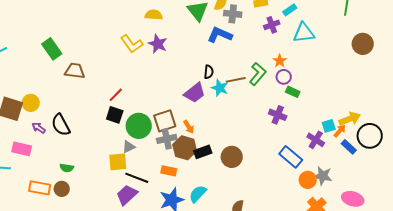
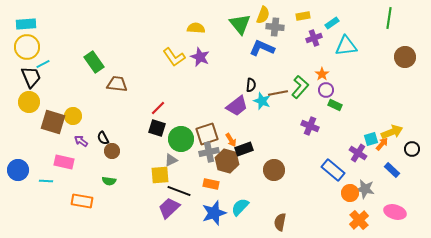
purple cross: (278, 115) -> (310, 126), moved
black semicircle: (61, 125) -> (103, 138), size x0.6
black circle: (370, 136) -> (412, 149), size x0.6
blue rectangle: (349, 147) -> (392, 170), moved
black rectangle: (203, 152) -> (244, 149), moved
brown circle: (62, 189) -> (112, 151), moved

